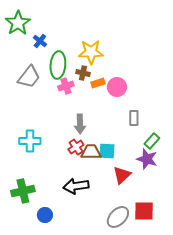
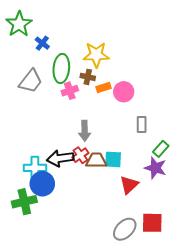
cyan cross: (30, 141) -> (35, 168), moved
black arrow: (76, 186) -> (60, 158), moved
blue circle: (45, 215) -> (42, 184), moved, size x1.5

